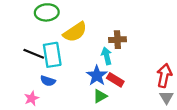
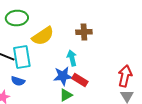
brown cross: (117, 40) -> (84, 32), moved
blue star: (97, 76) -> (63, 76), turned 30

